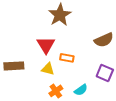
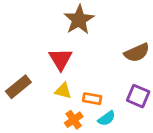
orange rectangle: (67, 58) -> (92, 99), moved
brown rectangle: (14, 66) -> (18, 87), turned -36

